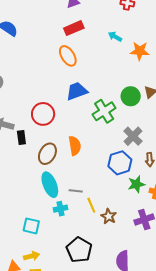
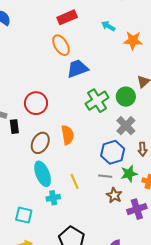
blue trapezoid: (77, 91) -> (78, 69), moved
green circle: (131, 96) -> (126, 97), moved
gray line: (76, 191) -> (105, 176), moved
yellow line: (91, 205) -> (75, 181), moved
brown star: (109, 216) -> (114, 195), moved

